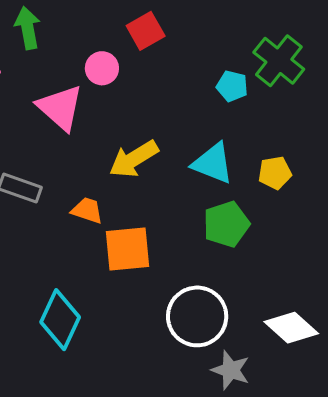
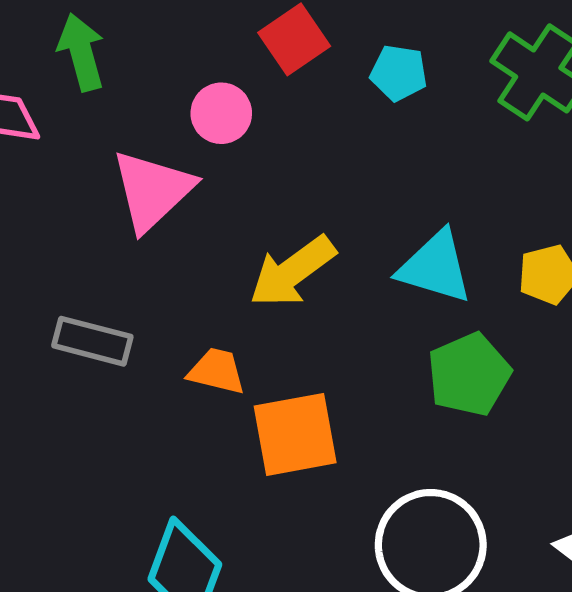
cyan pentagon: (232, 86) -> (399, 73), moved
pink triangle: (60, 108) -> (152, 190), turned 40

